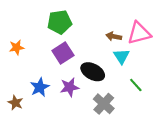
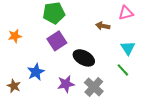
pink triangle: (139, 33) -> (126, 13), moved, size x0.7
cyan triangle: (121, 56) -> (128, 48), moved
purple star: (70, 87) -> (66, 84), moved

